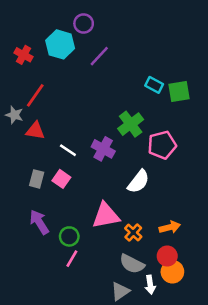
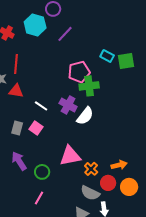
red line: (35, 95) -> (16, 64), turned -30
green cross: (131, 124) -> (89, 86), turned 30
pink pentagon: (162, 145) -> (79, 72), moved
white semicircle: (138, 182) -> (85, 116), moved
red circle: (167, 256) -> (108, 183), moved
pink line: (72, 259) -> (39, 198), moved
orange circle: (172, 272) -> (129, 187), moved

